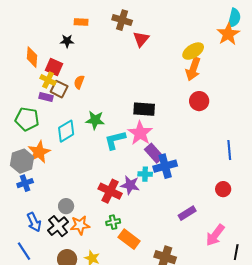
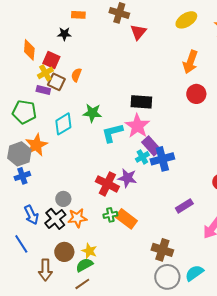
yellow ellipse: (193, 51) -> (186, 20), moved
yellow cross: (48, 80) -> (45, 73), turned 35
cyan cross: (145, 174) -> (142, 157), moved, turned -32
orange rectangle: (129, 239) -> (126, 219), moved

